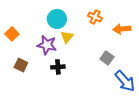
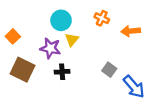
gray square: (107, 58) -> (109, 70), moved
brown square: (21, 65) -> (22, 70), size x1.6

